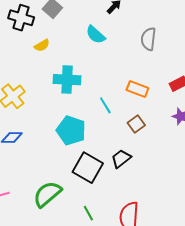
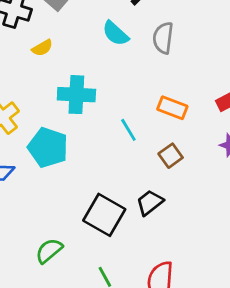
gray semicircle: (148, 39) -> (163, 38), moved
cyan pentagon: (71, 130) -> (48, 147), moved
green semicircle: (47, 194) -> (49, 251), size x0.7

